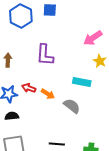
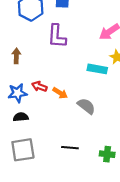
purple L-shape: (45, 55) -> (57, 36), moved
cyan rectangle: (82, 82) -> (97, 69), moved

